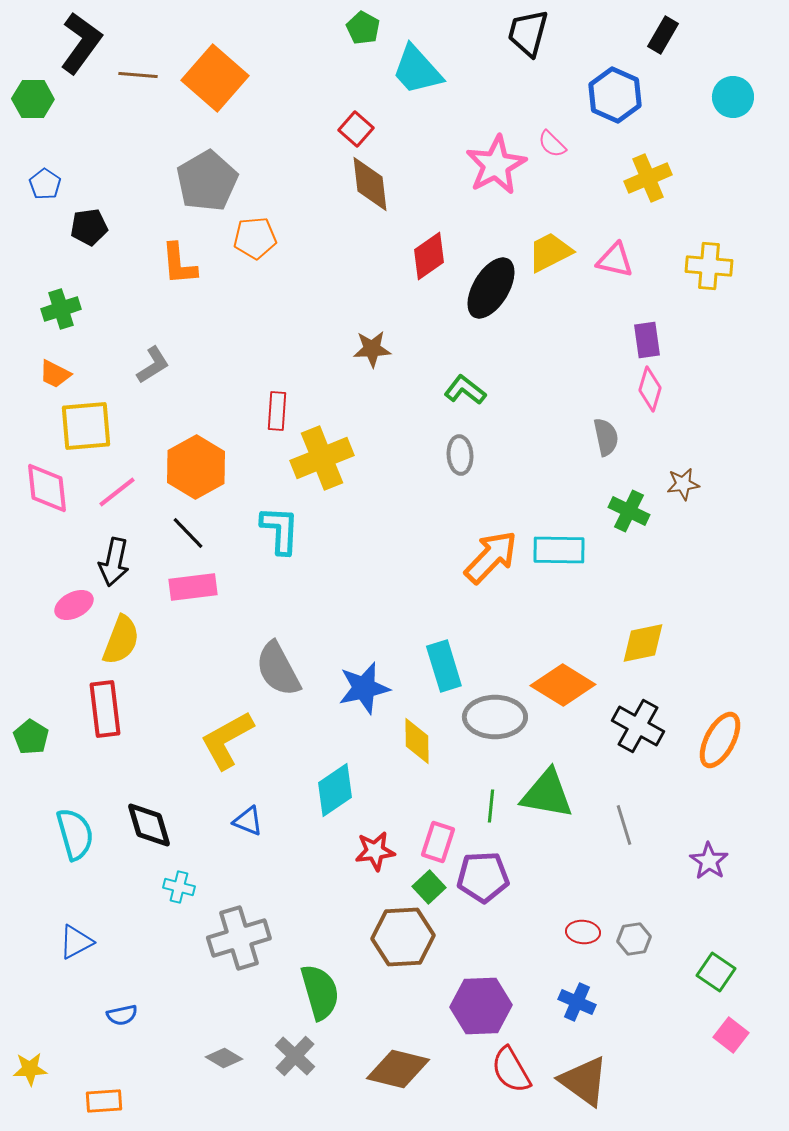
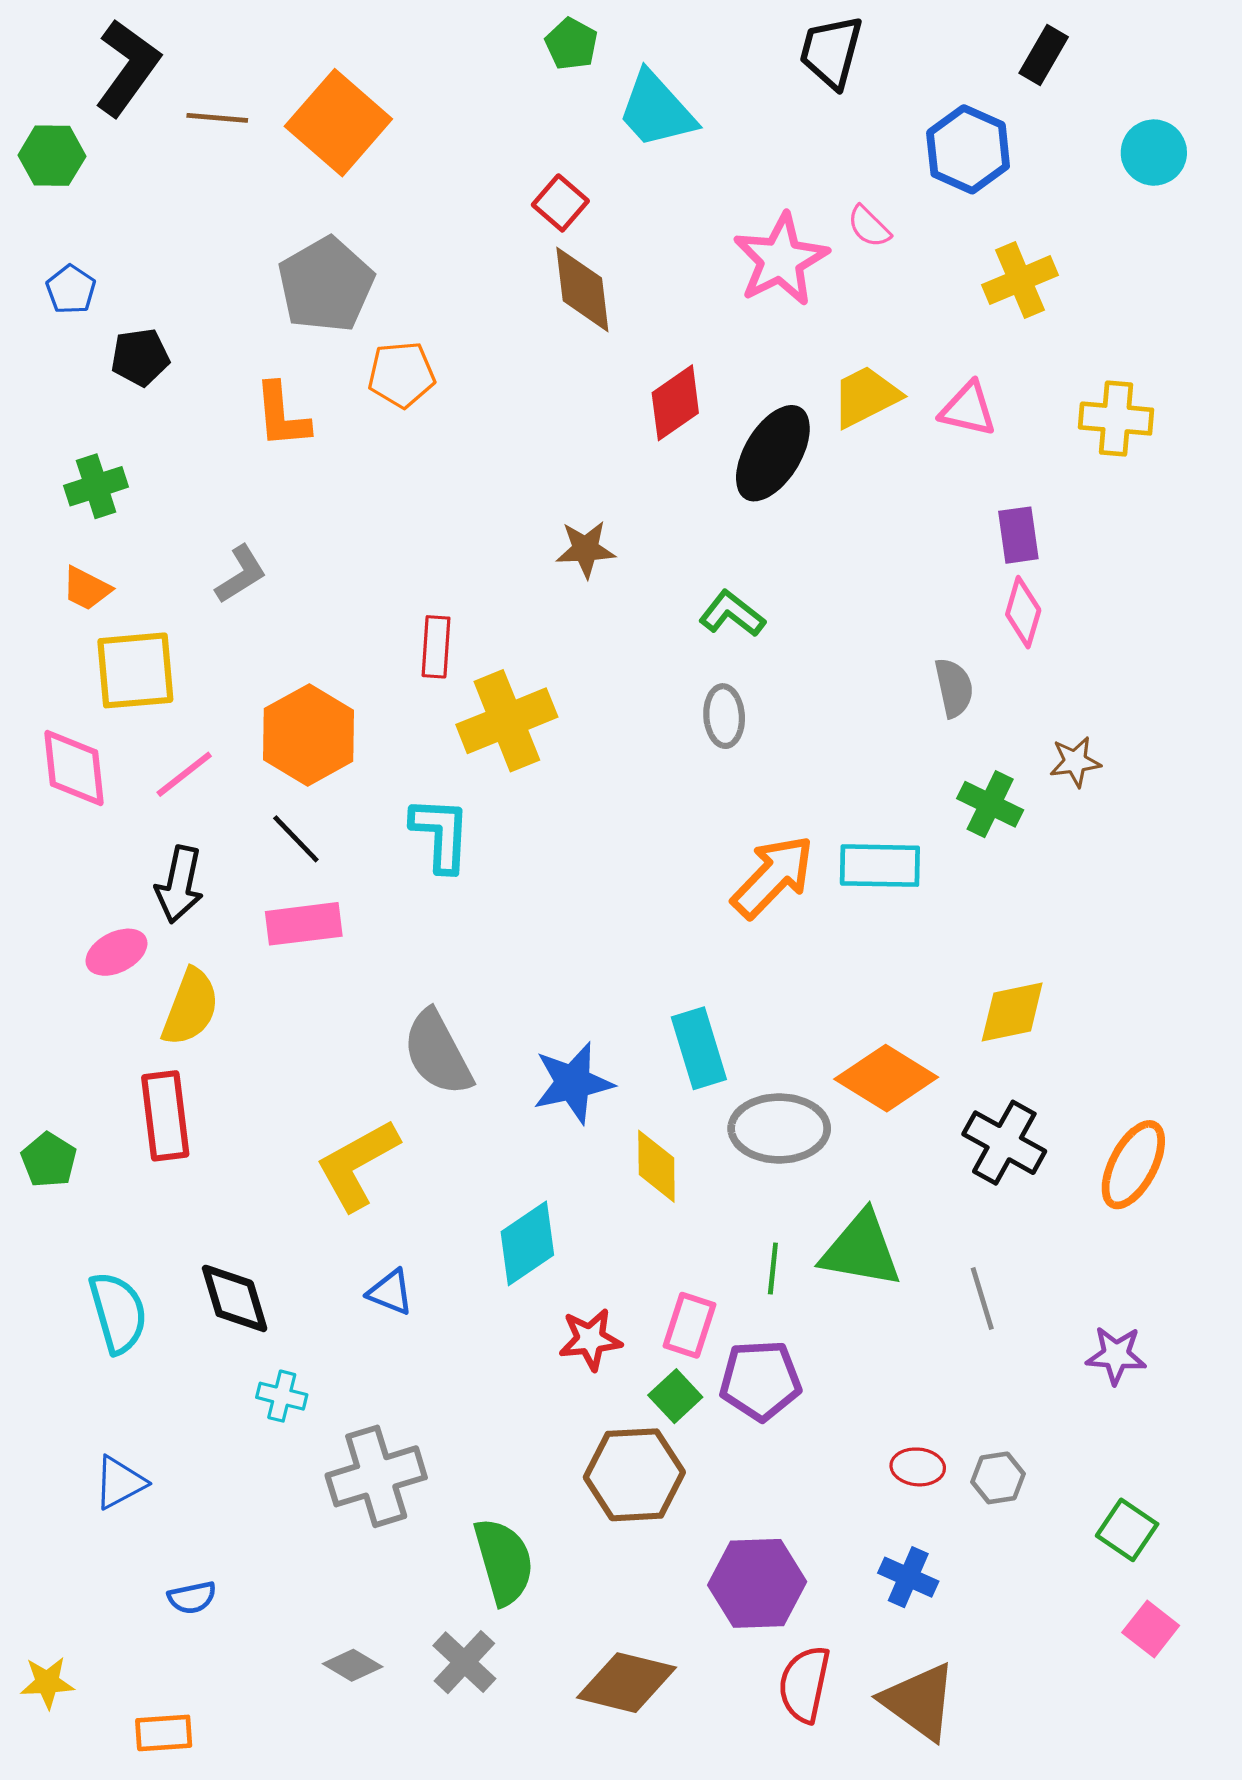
purple star: (709, 861) -> (1116, 1355), turned -30
red semicircle: (511, 1070) -> (804, 1684), turned 42

